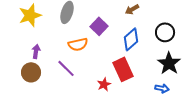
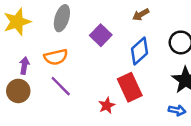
orange semicircle: (78, 44) -> (56, 57), moved

